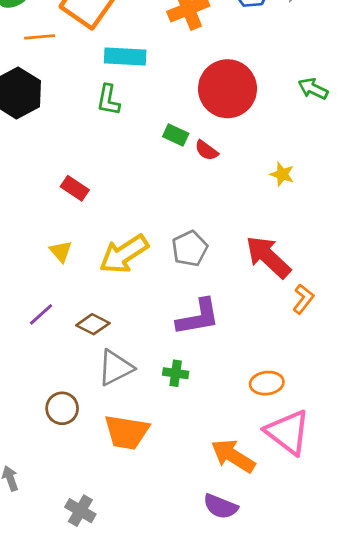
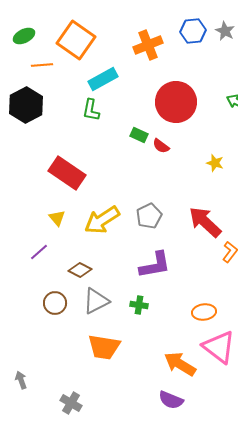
cyan rectangle: (125, 56) -> (103, 79), turned -32
red rectangle: (75, 188) -> (67, 173), size x1.8
purple line: (41, 314) -> (39, 252), moved
brown circle: (62, 408) -> (55, 303), moved

